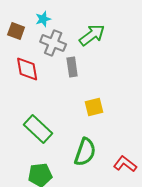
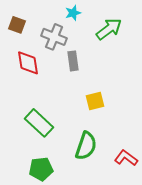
cyan star: (43, 19) -> (73, 13), moved
green arrow: (92, 35) -> (109, 29), moved

